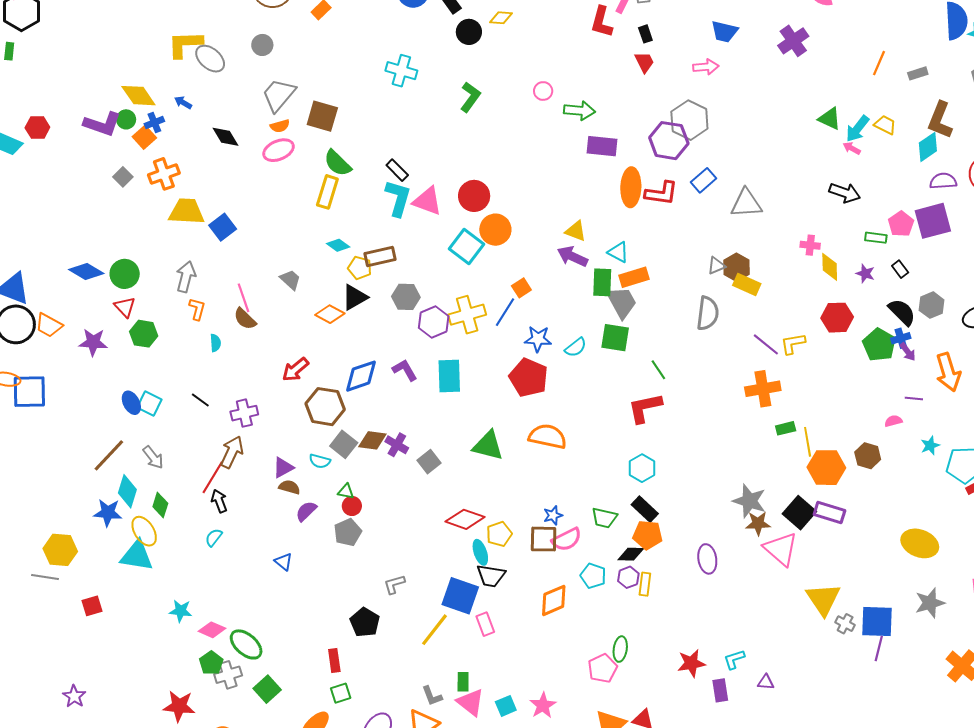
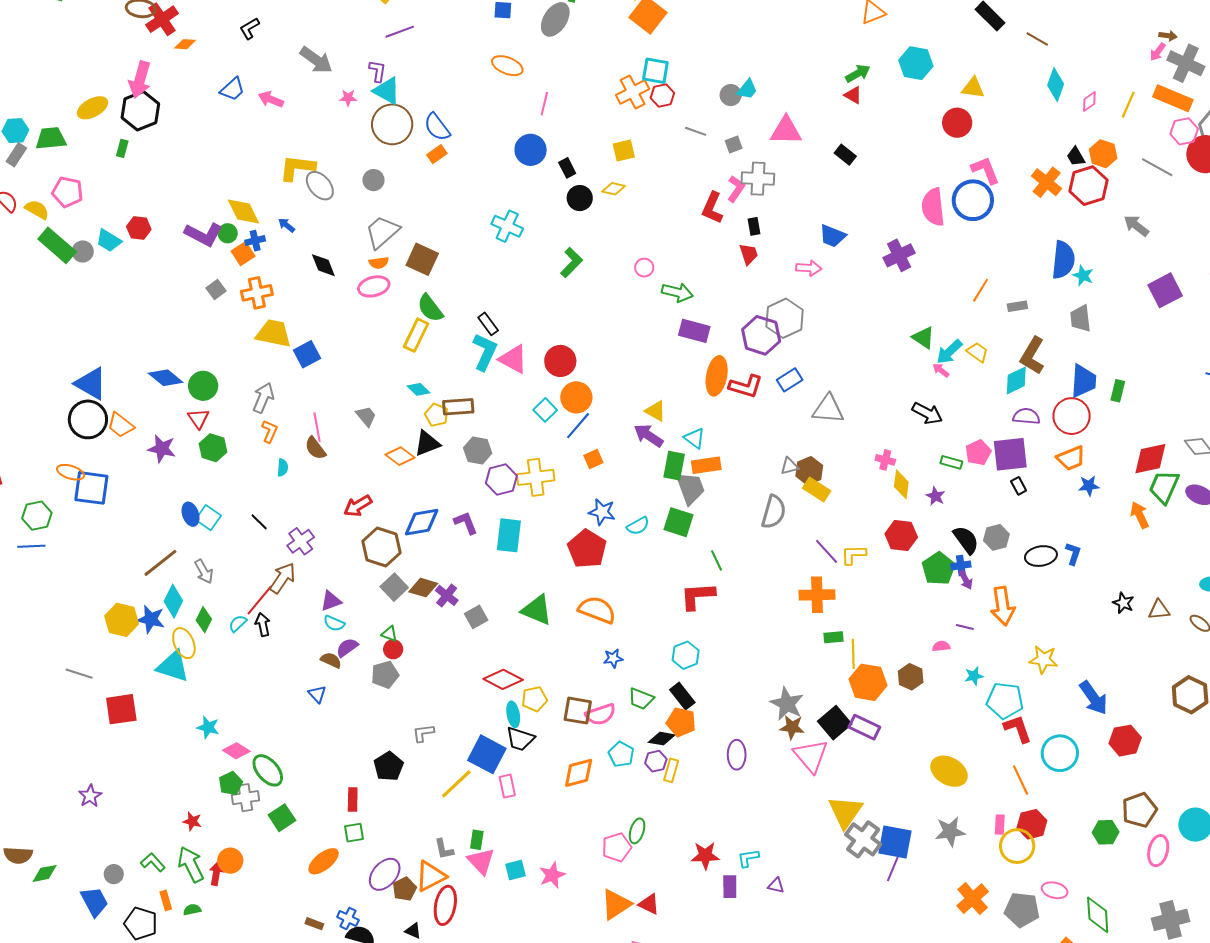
cyan square: (467, 247) -> (545, 410), size x0.7
black rectangle: (900, 269) -> (1019, 486), moved
blue line: (505, 312) -> (578, 426), moved
purple cross: (244, 413) -> (301, 541), turned -32
cyan semicircle: (320, 461) -> (334, 623), moved
brown semicircle: (289, 487) -> (331, 660), moved
blue star: (553, 515) -> (613, 658), moved
cyan semicircle: (214, 537) -> (238, 623), moved
yellow hexagon: (60, 550) -> (122, 620), moved
red square: (92, 606) -> (121, 709), size x1.6
gray cross: (845, 624) -> (863, 839), size x1.8
red star: (179, 706) -> (192, 821), size x0.6

